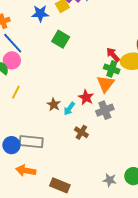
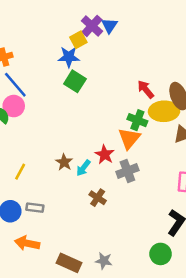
blue star: (40, 13) -> (69, 57), moved
red arrow: (113, 55) -> (146, 89), moved
yellow line: (16, 92) -> (20, 172), moved
gray rectangle: (31, 142) -> (35, 208), size x0.6
gray star: (110, 180) -> (104, 261), moved

